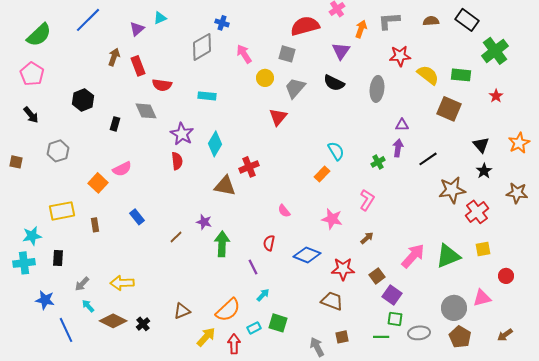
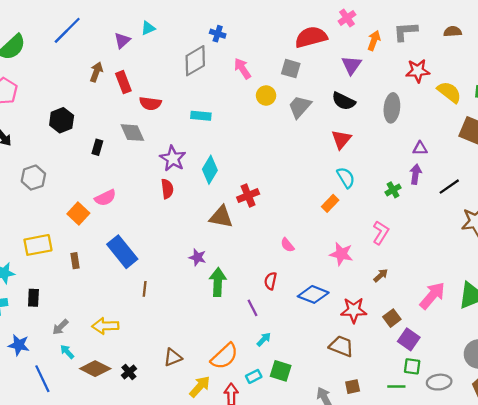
red triangle: (278, 117) -> (341, 139), moved
blue rectangle: (137, 217) -> (122, 252), size x1.8
brown line: (176, 237) -> (145, 289), moved, turned -40

